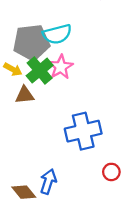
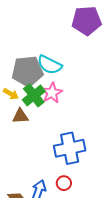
cyan semicircle: (57, 34) -> (50, 65), turned 40
red circle: (111, 172) -> (64, 183), moved

